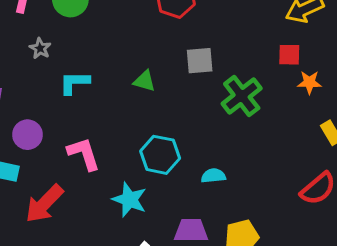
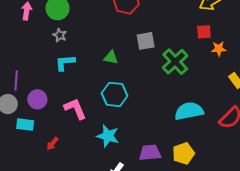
gray star: (40, 48) -> (60, 35), moved
cyan hexagon: (160, 155) -> (115, 94), moved
cyan semicircle: (213, 176) -> (189, 111), moved, size x1.8
red arrow: (44, 204) -> (52, 144), size x0.5

